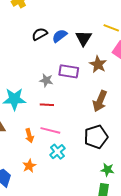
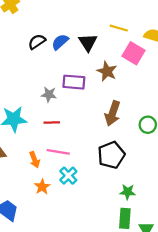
orange star: (29, 166) -> (42, 187), moved

